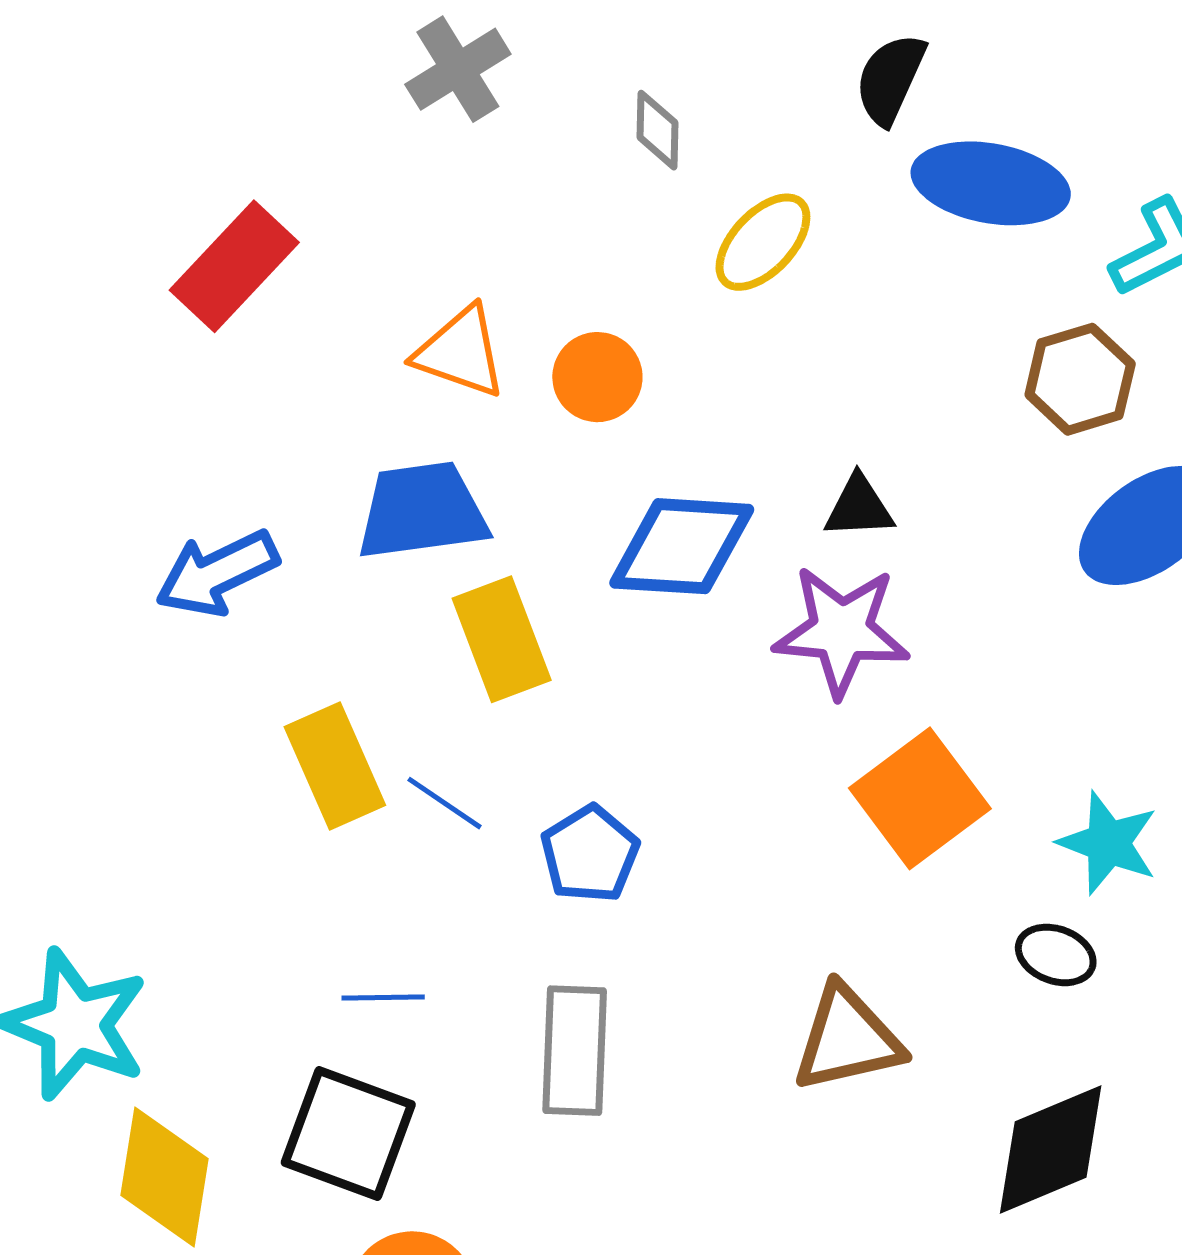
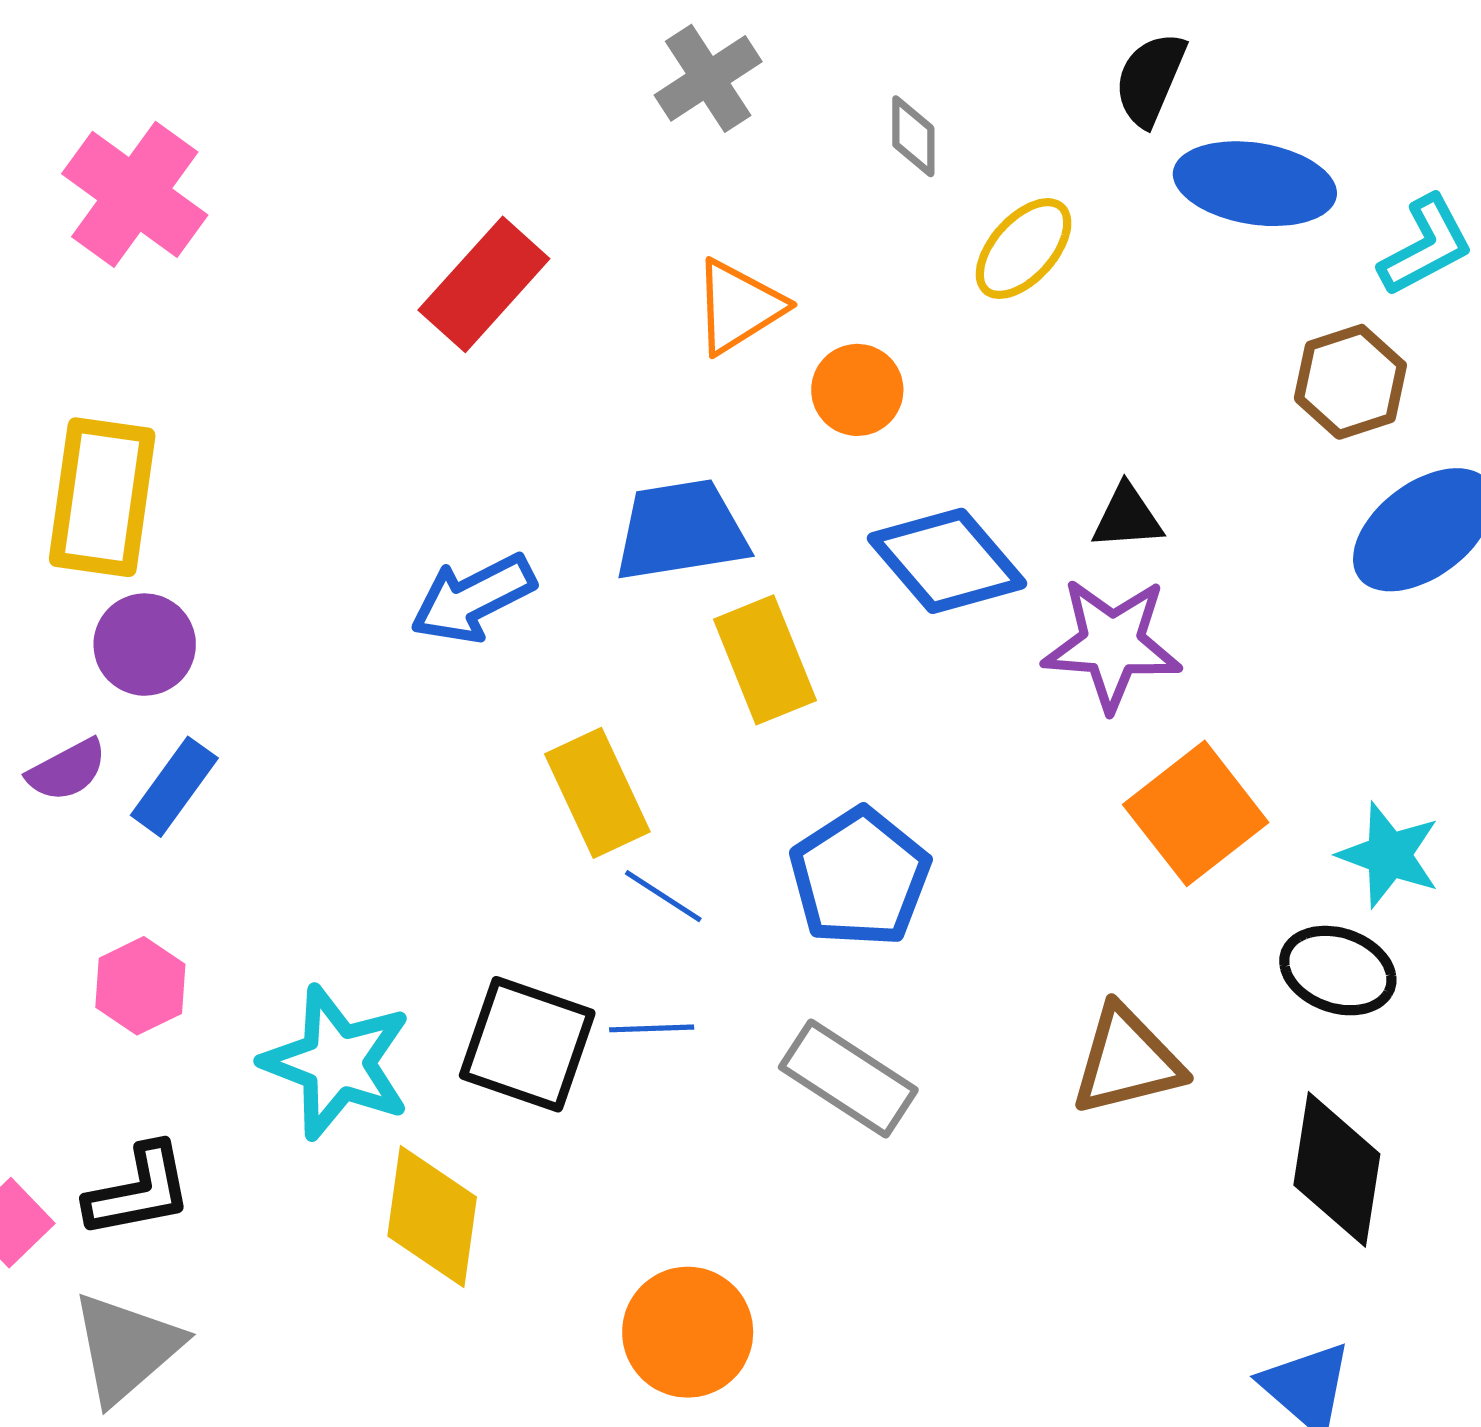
orange triangle: (460, 352) -> (738, 307), moved, turned -50
blue diamond: (682, 546) -> (947, 561), turned 47
blue line: (445, 803) -> (663, 896), moved
blue pentagon: (590, 854) -> (860, 877), size x1.4
black ellipse: (1056, 955) -> (1338, 971), size x1.4
gray rectangle: (575, 1051) -> (848, 1078), turned -58
black square: (348, 1134) -> (527, 1044), moved
black diamond: (1051, 1150) -> (1337, 1169), turned -57

